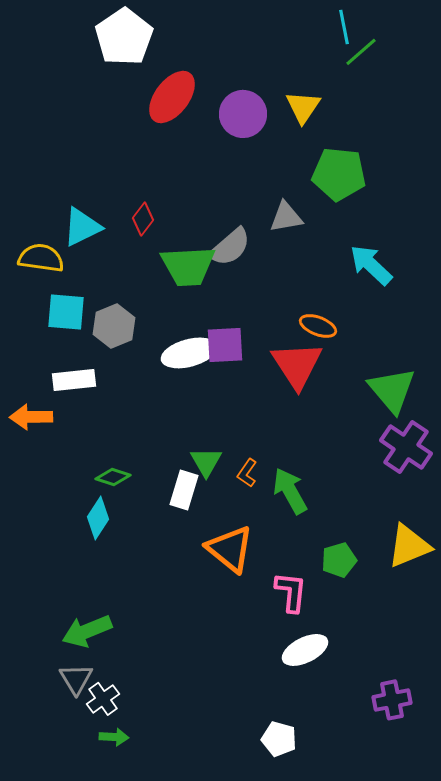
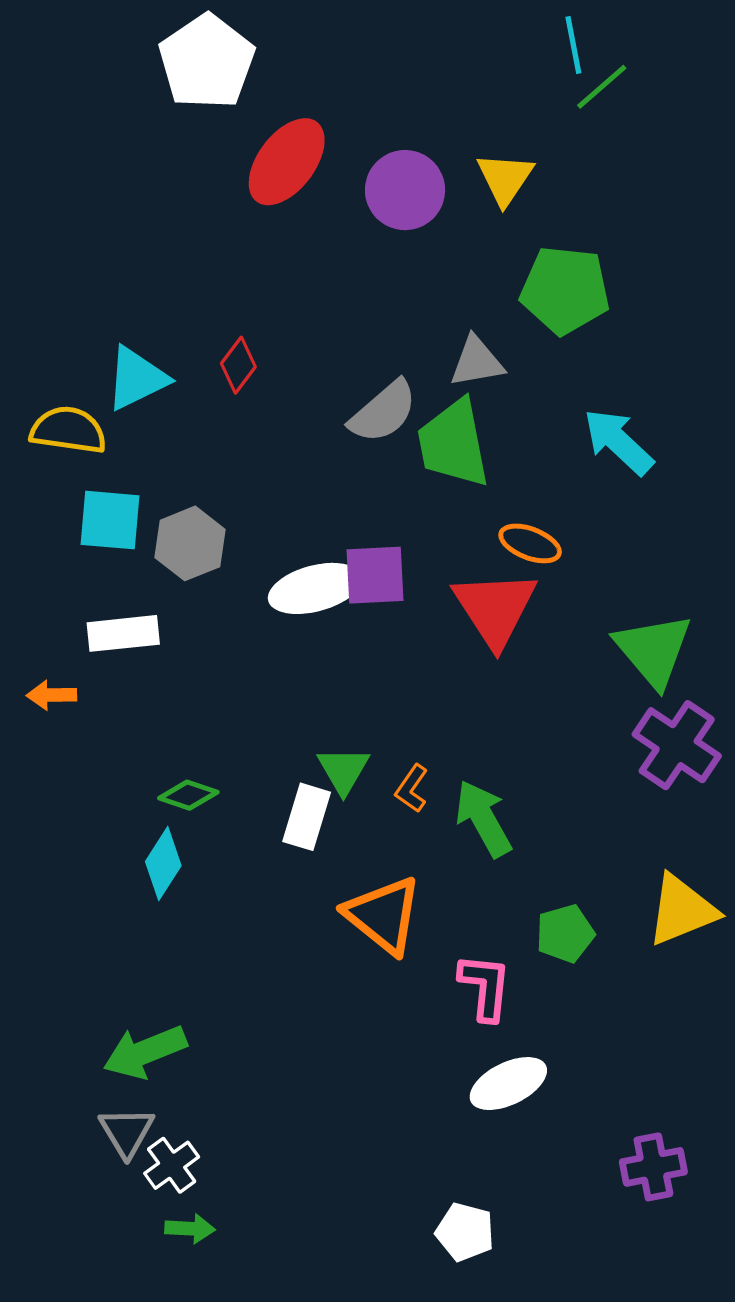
green trapezoid: (188, 266) -> (453, 443), moved, turned 82
orange arrow: (31, 417) -> (52, 695), size x0.7

